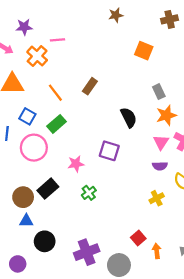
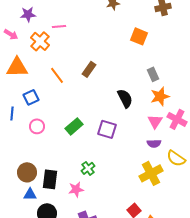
blue square: (27, 116) -> (31, 97), turned 35
green rectangle: (56, 124) -> (74, 126), moved
pink circle: (34, 148) -> (37, 126), size x0.6
pink star: (76, 164) -> (76, 189), moved
black rectangle: (48, 189) -> (50, 179), moved, turned -42
yellow cross: (157, 198) -> (151, 173), size x1.6

